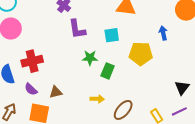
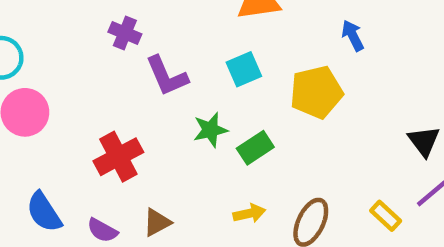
red cross: (32, 61) -> (118, 157), moved
green rectangle: (108, 71) -> (255, 148), turned 49

